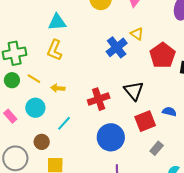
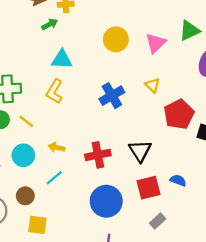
blue cross: (117, 47) -> (112, 96), moved
yellow arrow: (58, 88) -> (57, 147), moved

